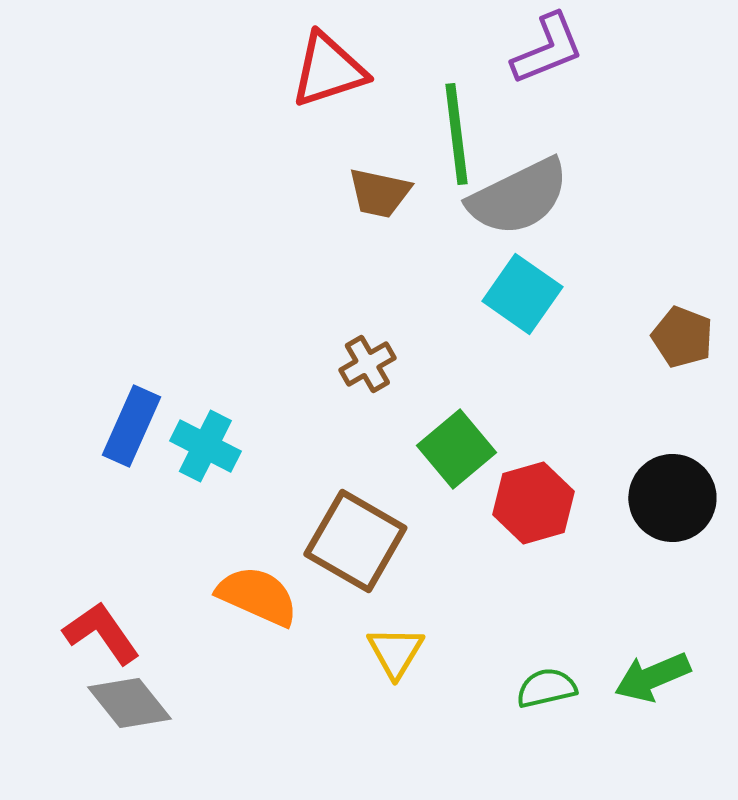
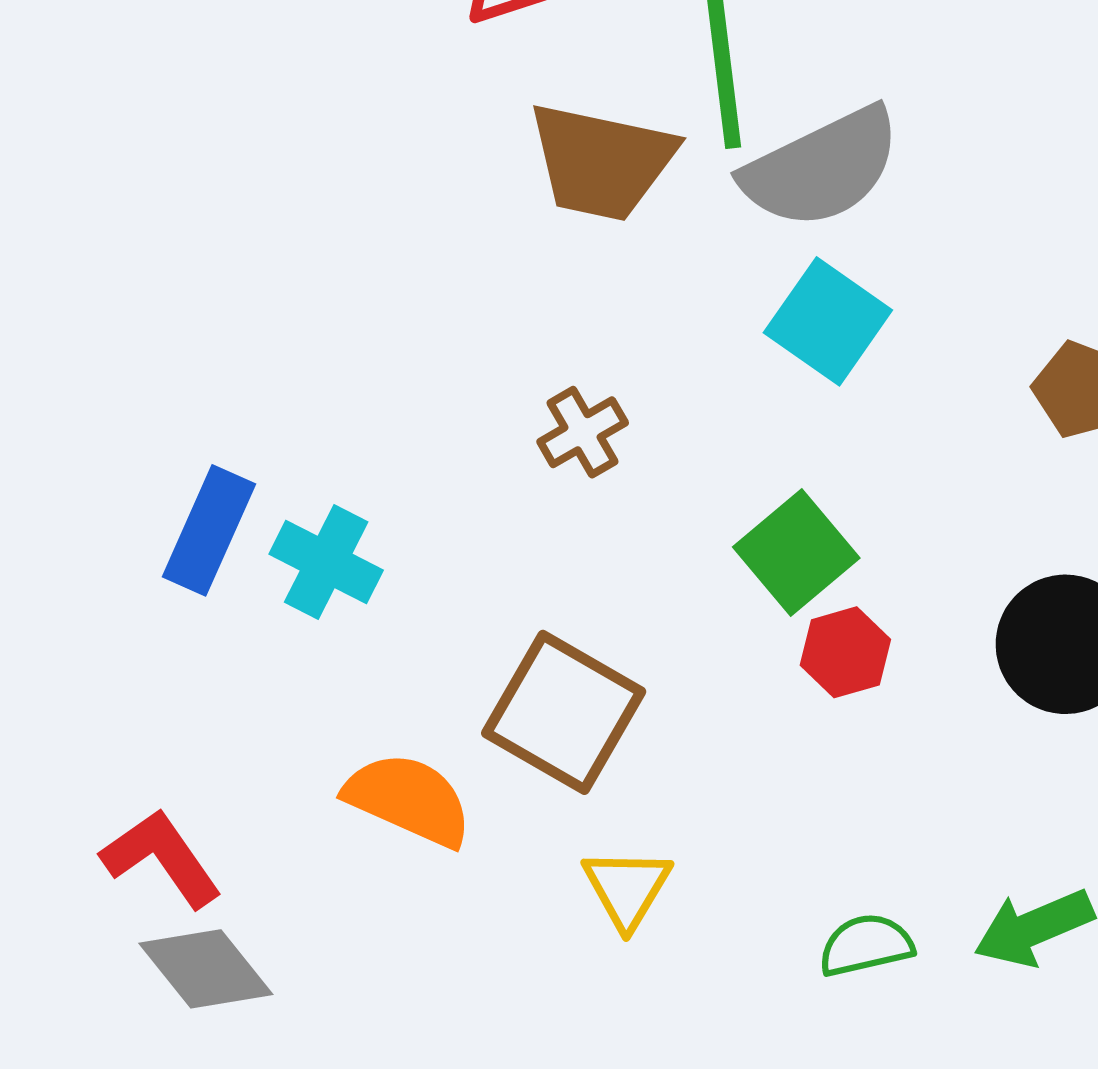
brown trapezoid: (379, 193) -> (602, 162), size x1.5
green square: (456, 449) -> (796, 553), moved
red hexagon: (533, 503) -> (845, 652), size x0.7

